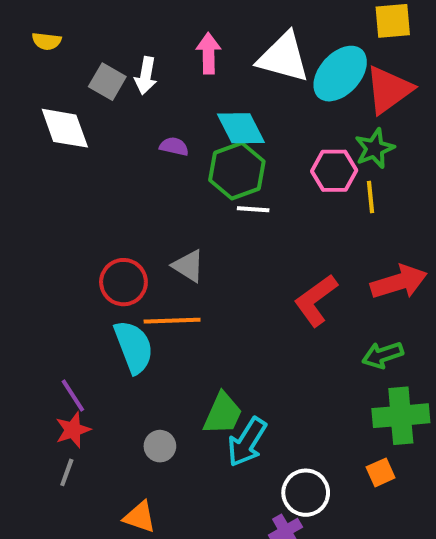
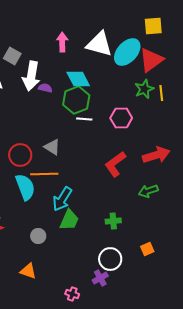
white arrow: (146, 76) -> (31, 76), moved, size x1.6
pink hexagon: (334, 171) -> (121, 118), moved
yellow line: (370, 197) -> (161, 93), moved
green cross: (401, 416) -> (113, 221), moved, size x0.6
cyan arrow: (247, 442) -> (62, 199), moved

